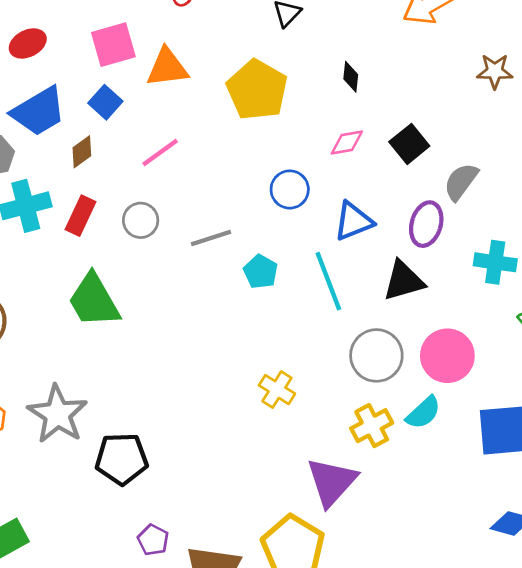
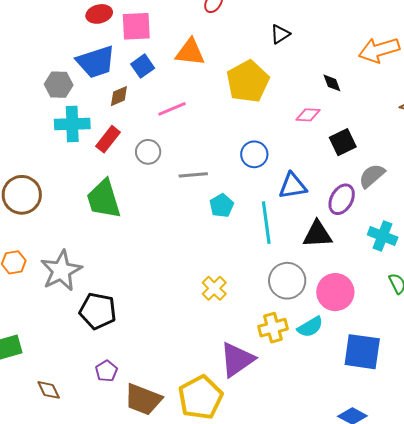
pink square: (113, 45) -> (136, 26), moved
black diamond: (351, 77) -> (332, 83), moved, turned -40
pink diamond: (347, 142) -> (308, 115), moved

